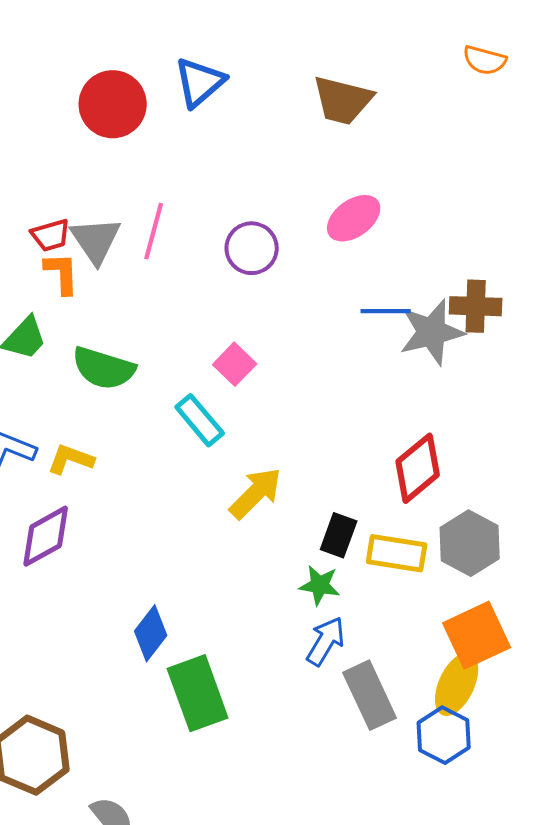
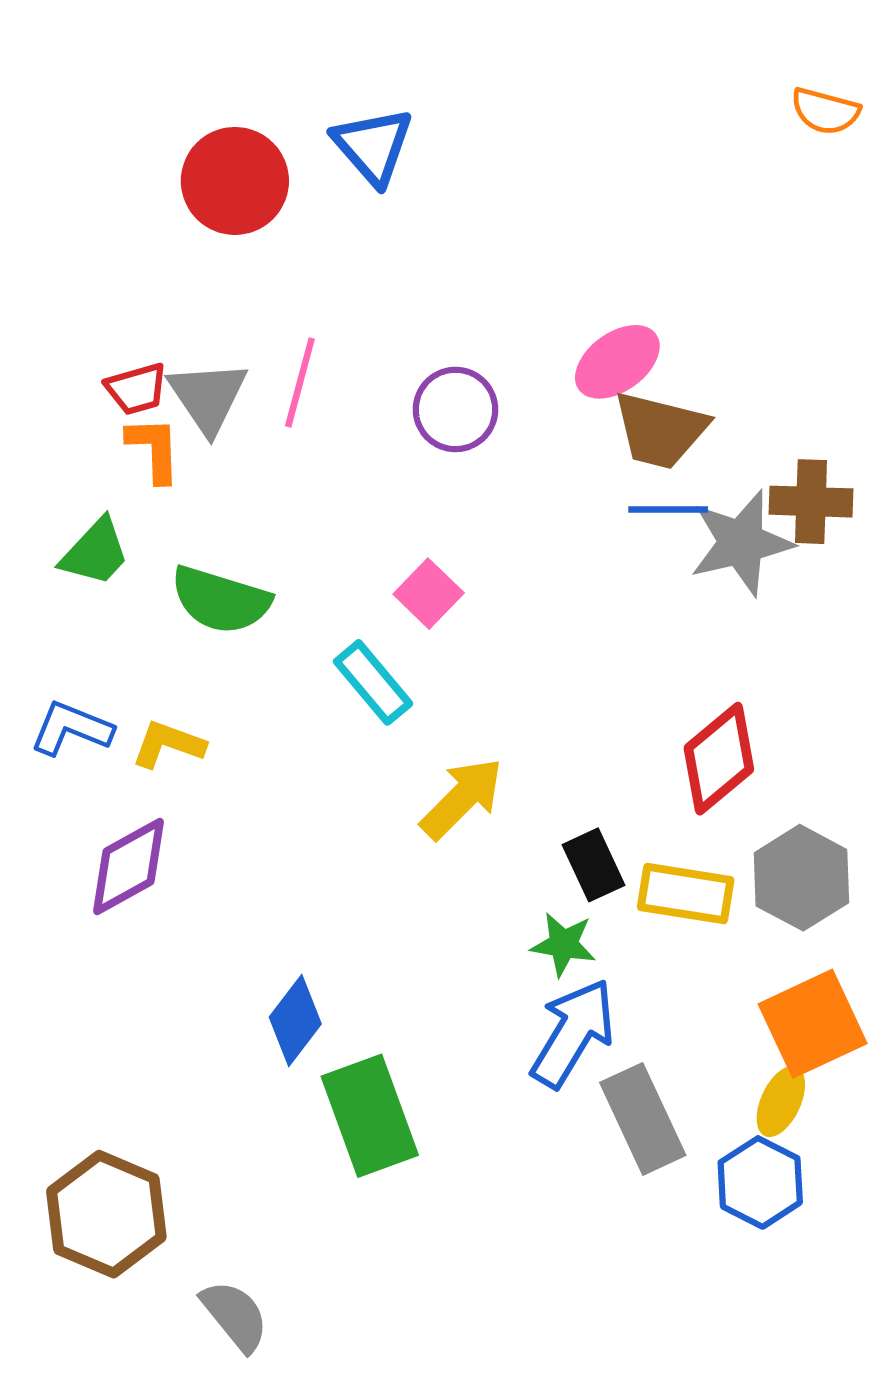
blue triangle: (200, 82) -> (373, 146), turned -30
brown trapezoid: (343, 100) -> (660, 430), moved
black rectangle: (339, 535) -> (594, 865), turned -45
blue arrow: (326, 641) -> (573, 1033), size x1.4
yellow ellipse: (457, 684) -> (781, 1101), size x0.7

